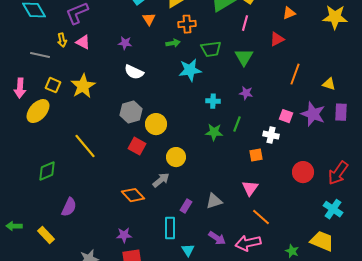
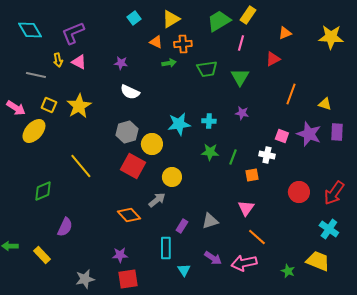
orange triangle: (149, 19) -> (156, 42), moved, turned -32
cyan star: (190, 70) -> (179, 124), moved
pink arrow: (20, 88) -> (16, 108), turned -60
green line: (237, 124) -> (233, 157), moved
red square: (137, 146) -> (133, 166), size x1.4

